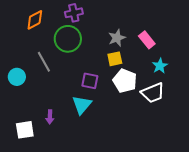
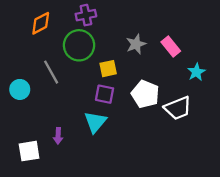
yellow square: (115, 59) -> (108, 69), moved
cyan star: (160, 66) -> (196, 72), moved

